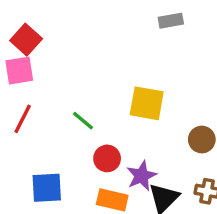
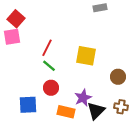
red line: (23, 119) -> (47, 48), moved
red circle: (107, 158) -> (51, 88), moved

